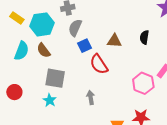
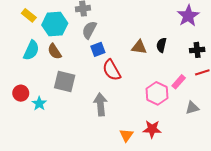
brown triangle: (114, 41) -> (139, 47), moved
gray arrow: (91, 97) -> (100, 104), size x1.5
cyan star: (50, 100) -> (39, 104), moved

